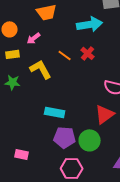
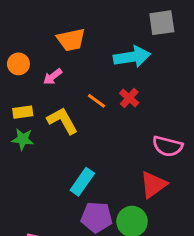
yellow rectangle: (13, 54) -> (23, 112), moved
cyan rectangle: (55, 112) -> (82, 182), turned -66

